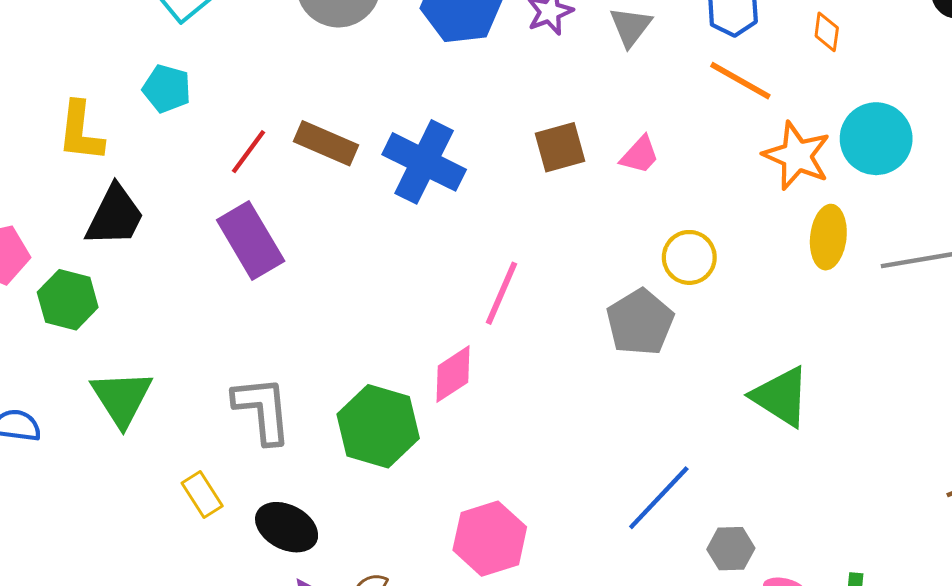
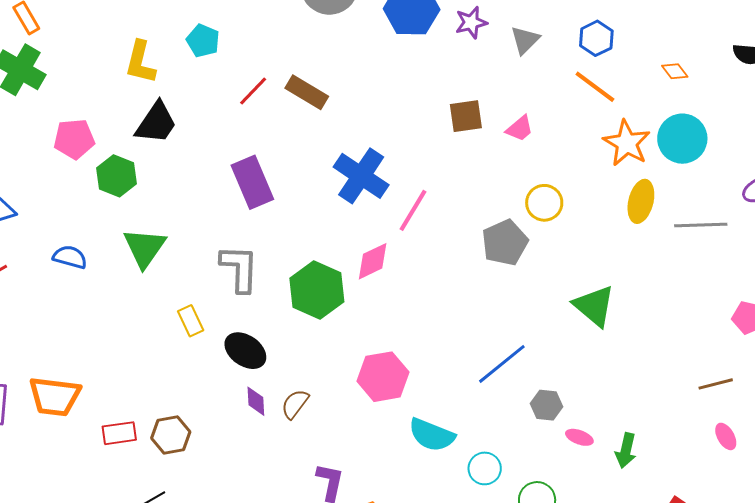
orange diamond: (827, 32) -> (675, 71), moved, turned -52
blue cross: (424, 162) -> (361, 176), moved
purple rectangle: (251, 241) -> (252, 182), moved

